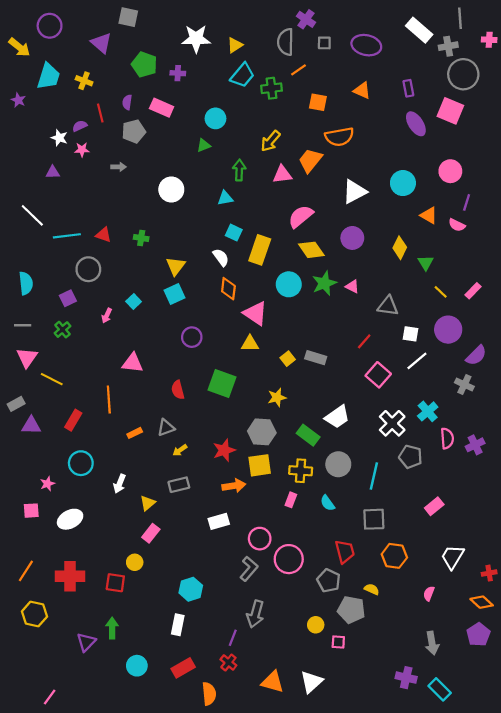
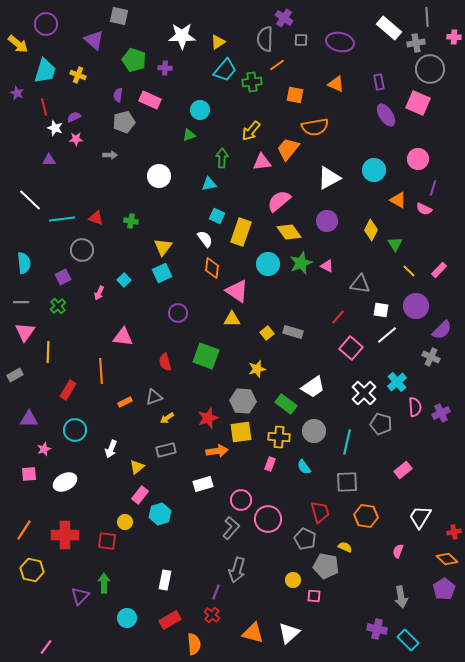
red line: (100, 113) -> (44, 107), moved
yellow line: (52, 379) -> (48, 352), turned 65
purple triangle: (31, 425) -> (29, 419), moved
cyan hexagon: (191, 589) -> (160, 514), moved

